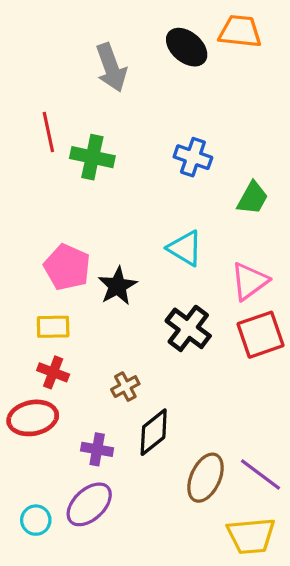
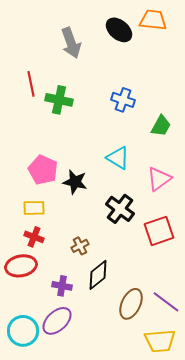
black star: (118, 286) -> (75, 182), turned -30
red square: (260, 335) -> (159, 231), moved
cyan circle: (36, 520) -> (23, 331), size x1.6

